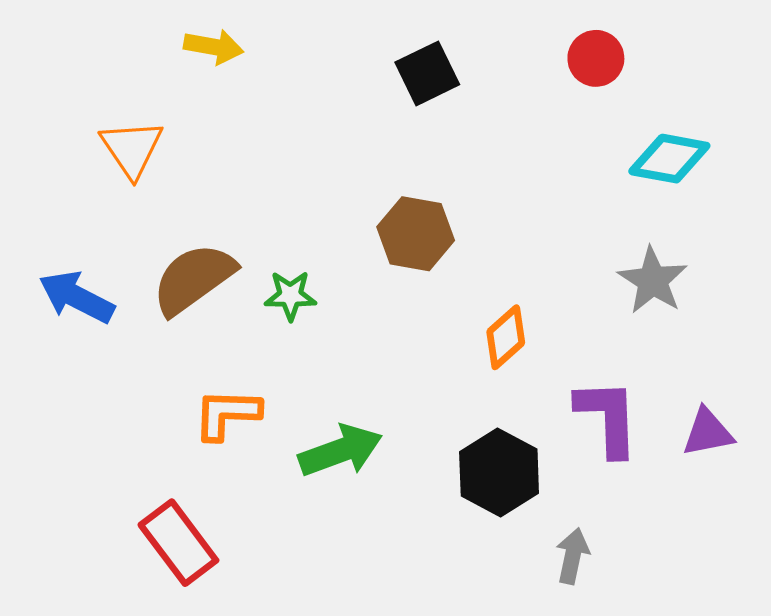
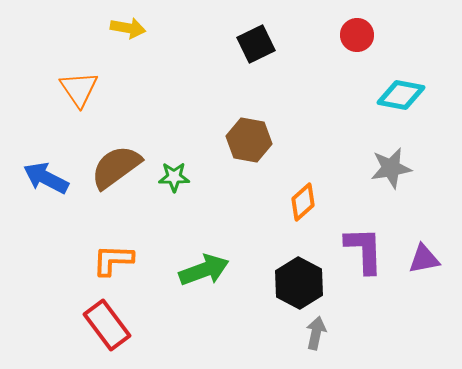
gray star: (653, 280) -> (391, 168), turned 30
orange L-shape: (227, 414) -> (113, 260), moved
gray arrow: (573, 556) -> (316, 333), moved

